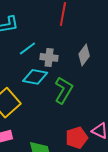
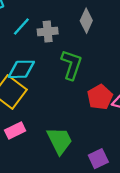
cyan diamond: (35, 77) -> (21, 69), moved
red pentagon: (77, 138) -> (100, 97), moved

